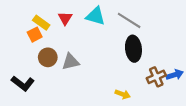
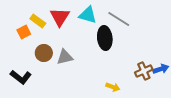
red triangle: (65, 18) -> (60, 17), size x1.5
orange square: (35, 35) -> (24, 32), moved
black ellipse: (133, 49) -> (105, 38), moved

